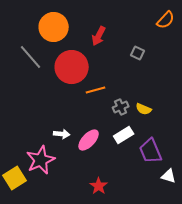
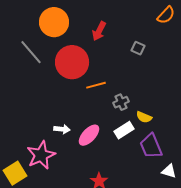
yellow semicircle: (144, 109) -> (144, 117), moved

